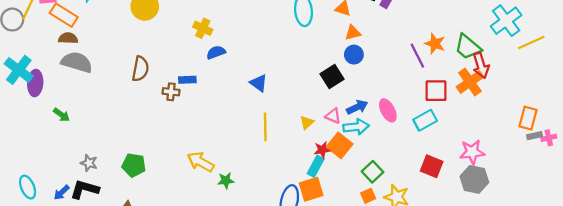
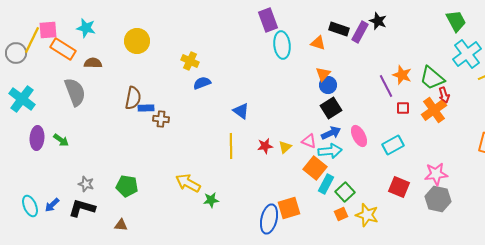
orange triangle: (353, 33) -> (323, 74), moved, turned -35
brown semicircle: (68, 38) -> (93, 63), moved
gray semicircle: (77, 62) -> (75, 92), turned 52
red arrow: (481, 66) -> (444, 95), size x0.7
black square: (332, 76) -> (331, 108), moved
blue rectangle: (187, 80) -> (146, 108), moved
purple ellipse: (35, 83) -> (37, 138), moved
red square: (436, 91) -> (403, 108), moved, size x0.6
yellow line: (265, 127) -> (231, 146), moved
red star: (322, 150) -> (265, 146), moved
cyan rectangle: (316, 166) -> (326, 184), moved
blue arrow: (62, 193) -> (52, 205), moved

